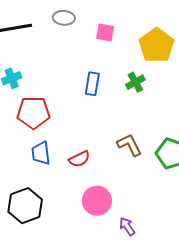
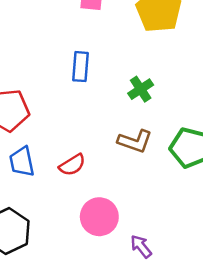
green cross: (135, 82) -> (141, 89), moved
brown L-shape: (129, 145) -> (135, 141), turned 140

